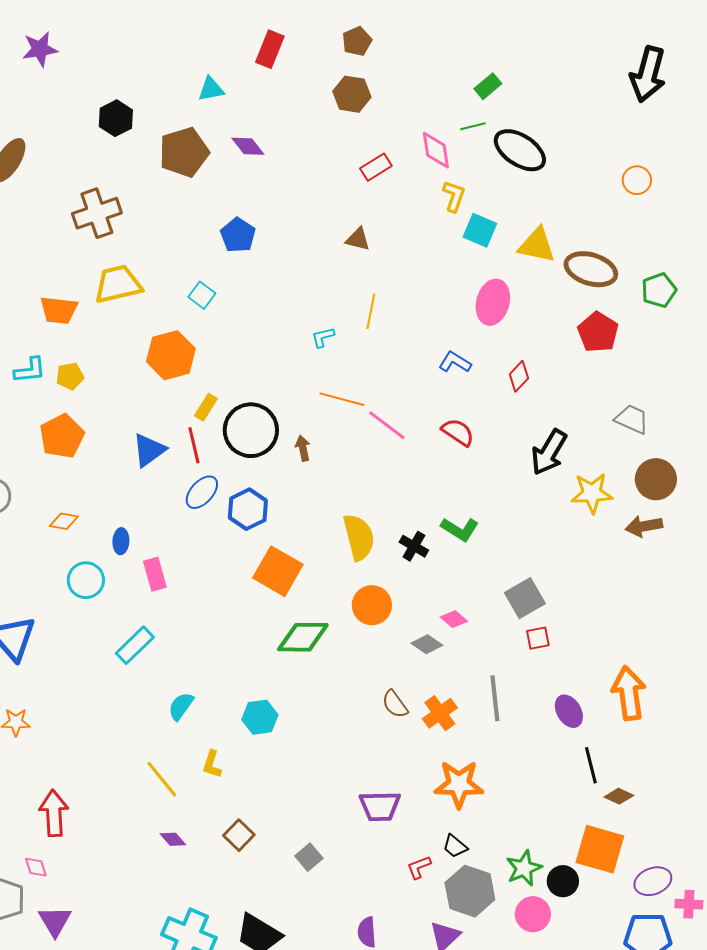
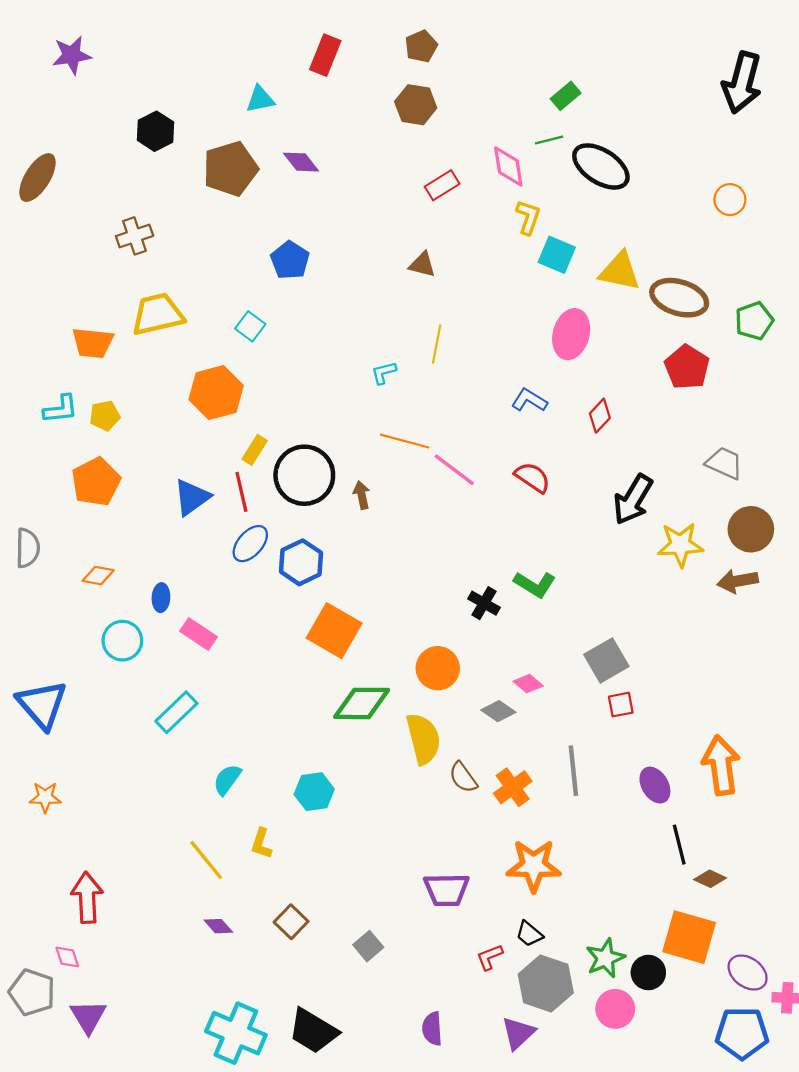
brown cross: (97, 213) -> (135, 236), size x0.7
yellow semicircle: (359, 537) -> (423, 739), moved
pink rectangle: (155, 574) -> (198, 634), turned -40
purple ellipse: (653, 881) -> (748, 972), turned 57

